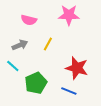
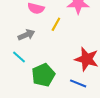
yellow line: (48, 44) -> (56, 24), moved

